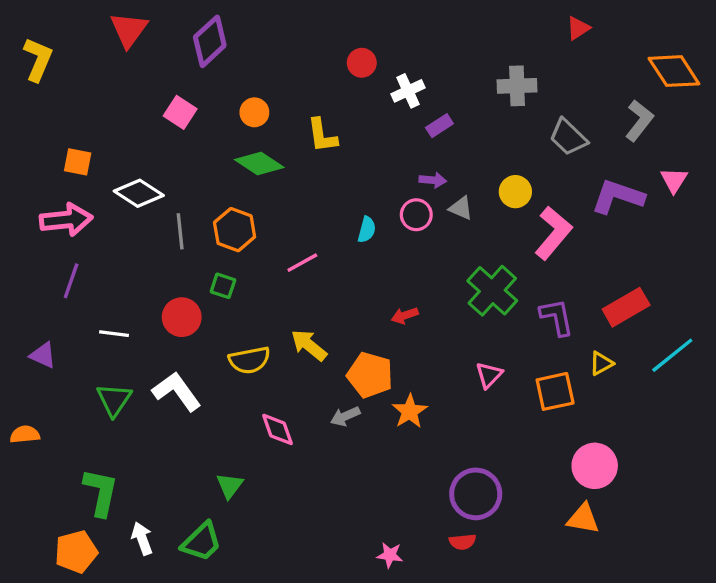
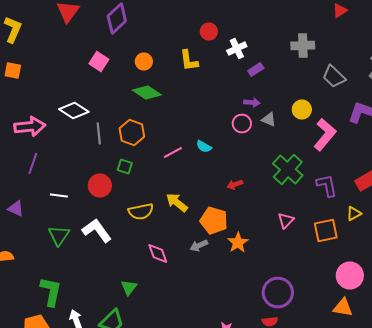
yellow L-shape: (322, 135) -> (189, 60), moved
orange square: (78, 162) -> (13, 70), moved
cyan semicircle: (367, 230) -> (204, 146), moved, turned 105

